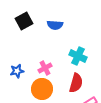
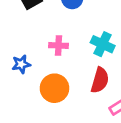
pink cross: (45, 68) -> (58, 45), moved, turned 32

